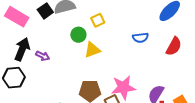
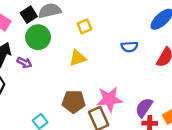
green circle: (78, 35) -> (38, 37), moved, size x1.5

